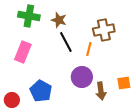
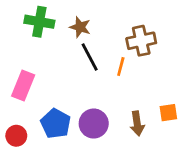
pink rectangle: (23, 52) -> (23, 86), moved
purple circle: (82, 77) -> (94, 124), moved

